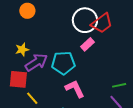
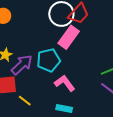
pink rectangle: (88, 44) -> (69, 37), size x1.6

